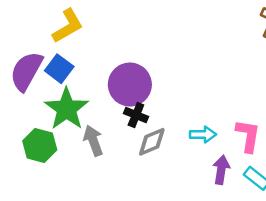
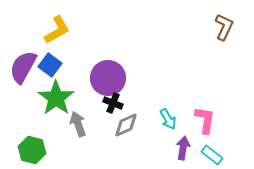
cyan arrow: (203, 134) -> (168, 119), turned 60
green hexagon: (40, 145) -> (32, 150), moved

